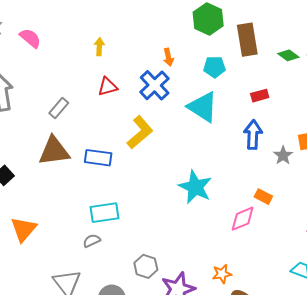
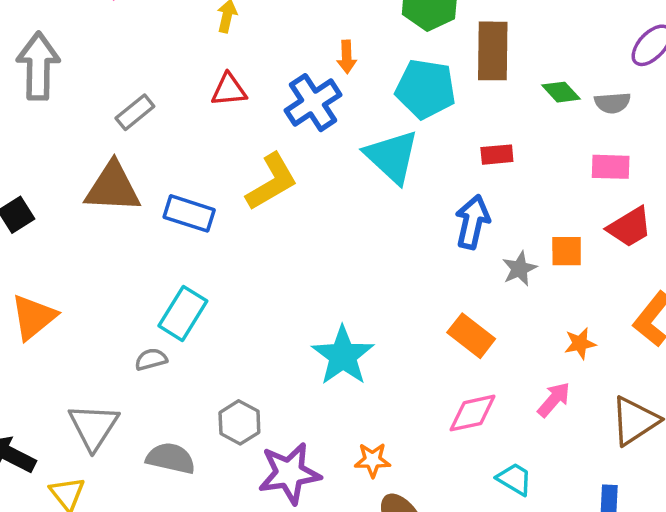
cyan pentagon: (214, 67) -> (426, 89), size x1.5
cyan star: (195, 187) -> (343, 356), moved
orange rectangle: (263, 197) -> (471, 336), size x1.4
cyan rectangle: (104, 213) -> (183, 313), turned -60
pink diamond: (243, 219) -> (472, 413), moved

